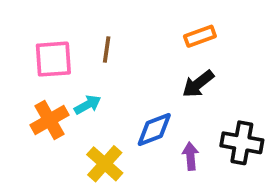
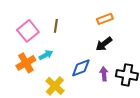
pink square: (53, 59) -> (28, 31), turned -35
purple arrow: (190, 156) -> (104, 74), moved

